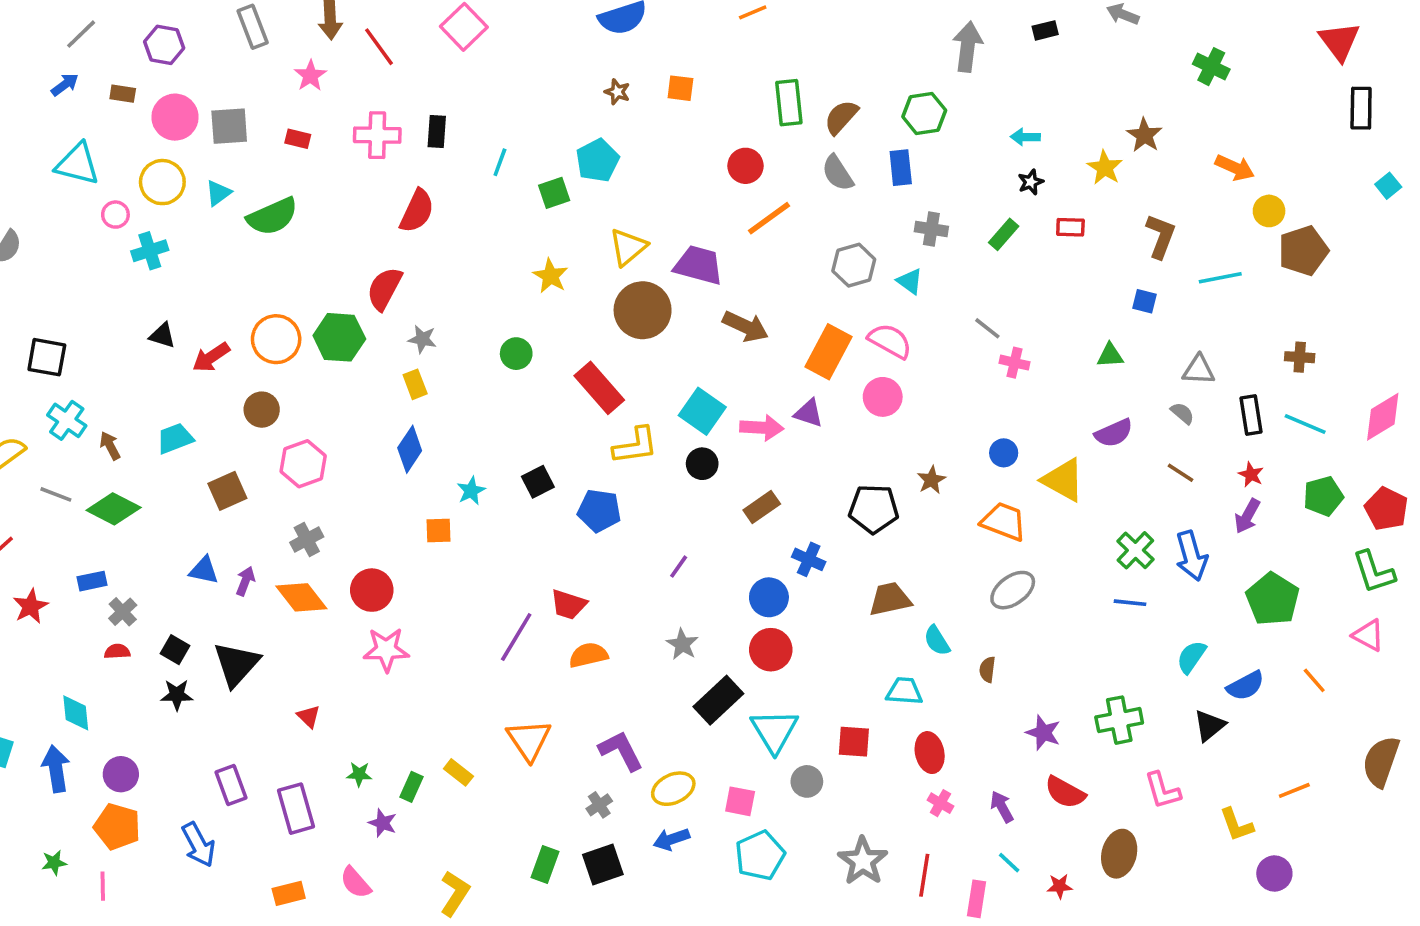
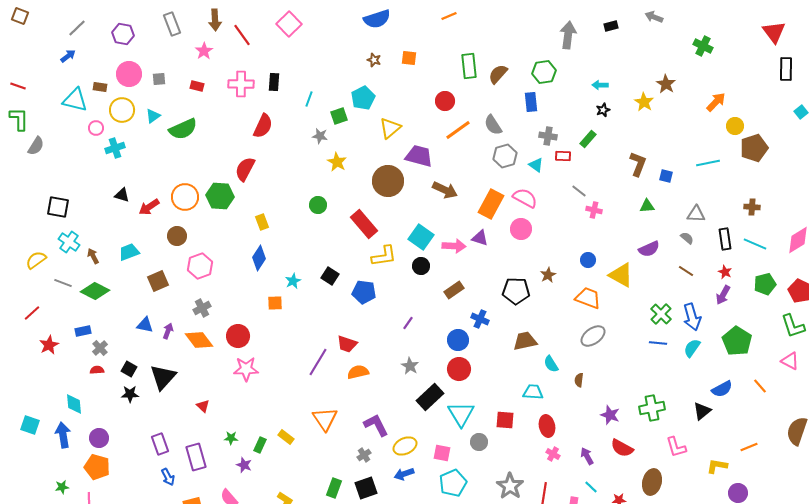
brown rectangle: (123, 94) -> (100, 87), moved
gray square: (229, 126) -> (159, 79), size x0.6
orange arrow: (1235, 168) -> (716, 102), turned -70
gray semicircle: (838, 173) -> (493, 125), moved
red rectangle: (1070, 227) -> (563, 156), moved
brown L-shape: (1161, 236) -> (638, 164), moved
yellow triangle: (628, 247) -> (390, 128), moved
gray star: (422, 339) -> (320, 136), moved
black square: (538, 482) -> (330, 276), turned -30
cyan semicircle: (1191, 657) -> (692, 348), moved
yellow L-shape: (1237, 825) -> (717, 466), turned 120
blue arrow: (198, 845) -> (168, 477), moved, size x0.7

